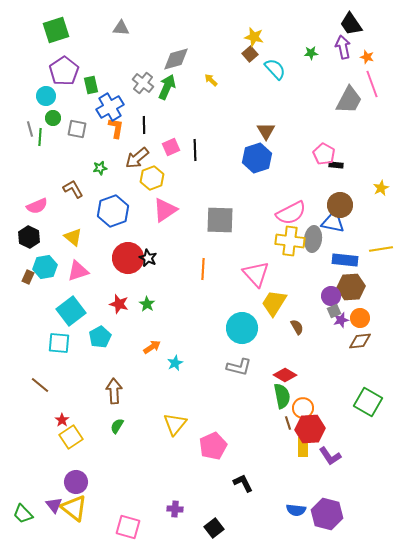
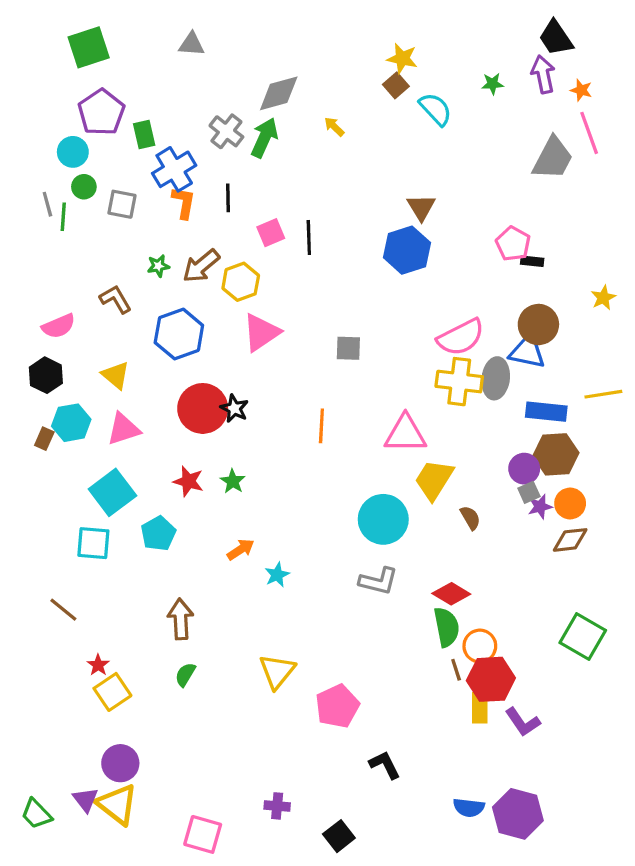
brown arrow: (137, 158) -> (201, 266), moved
gray square: (220, 220) -> (348, 348), size x0.6
pink triangle: (256, 274) -> (405, 434), turned -48

